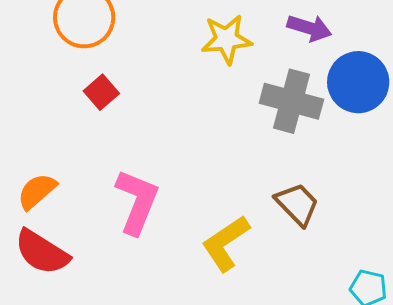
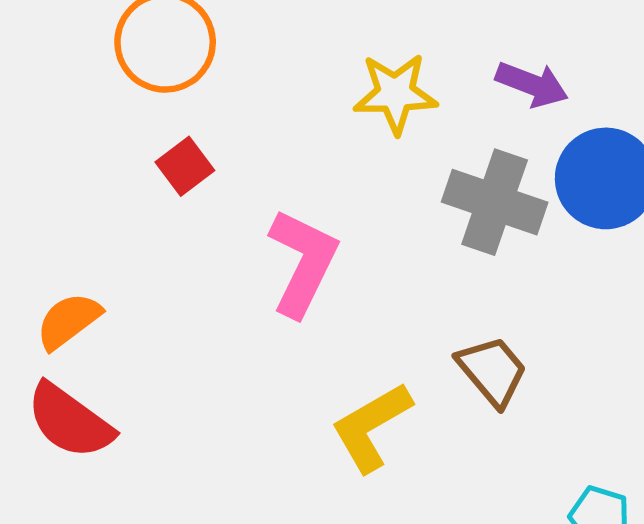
pink L-shape: (137, 202) -> (303, 263), moved

